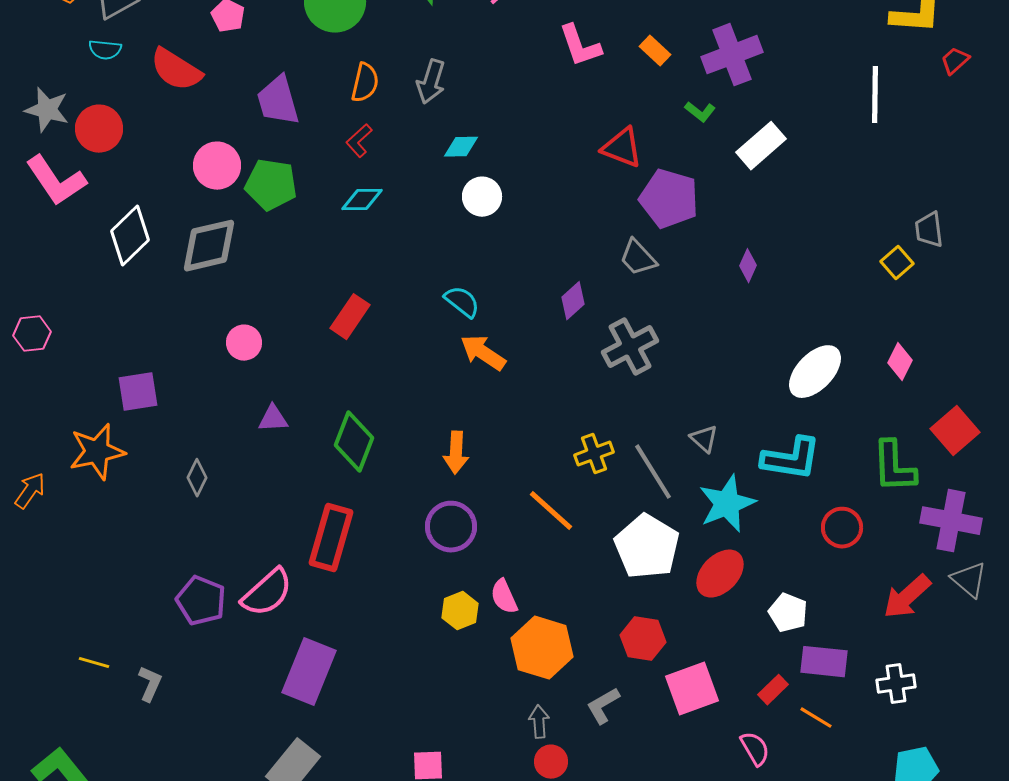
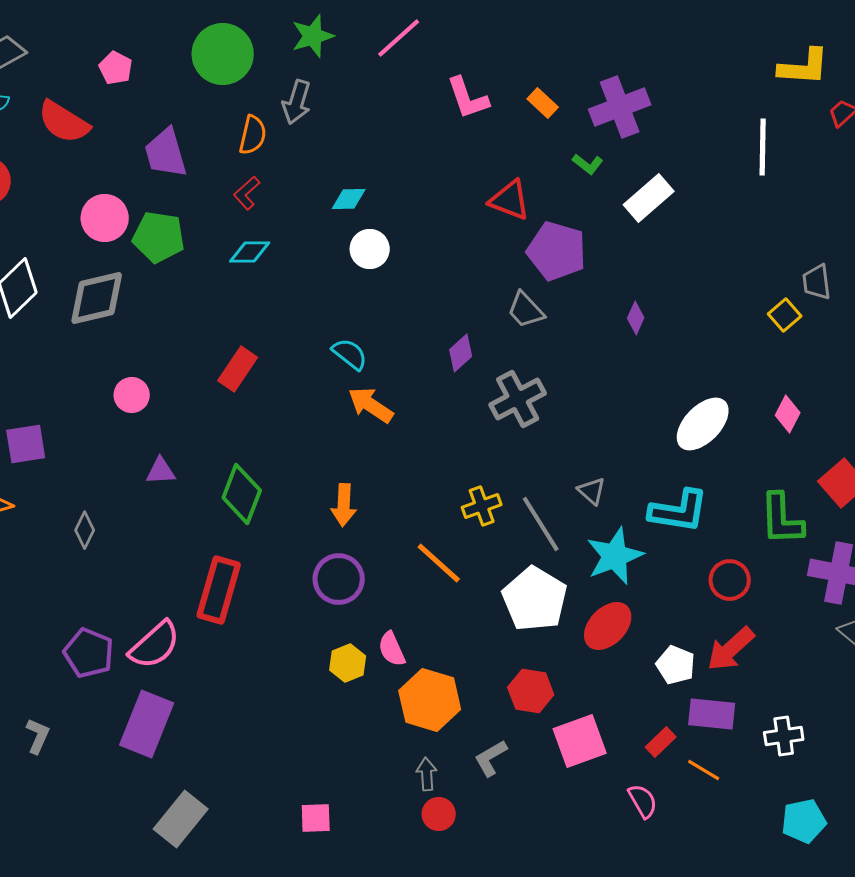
gray arrow: (431, 82) -> (297, 102), moved
red arrow: (907, 597) -> (731, 649), moved
purple rectangle: (309, 672) -> (147, 724), moved

